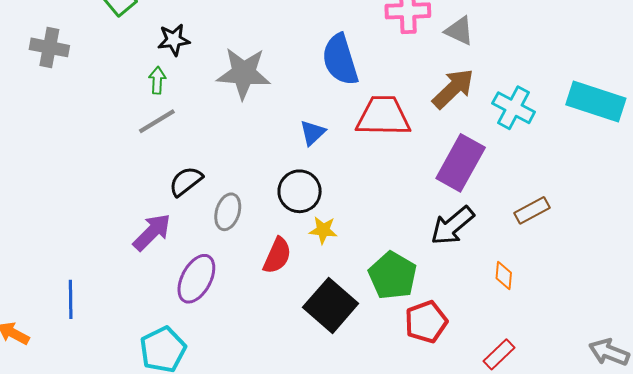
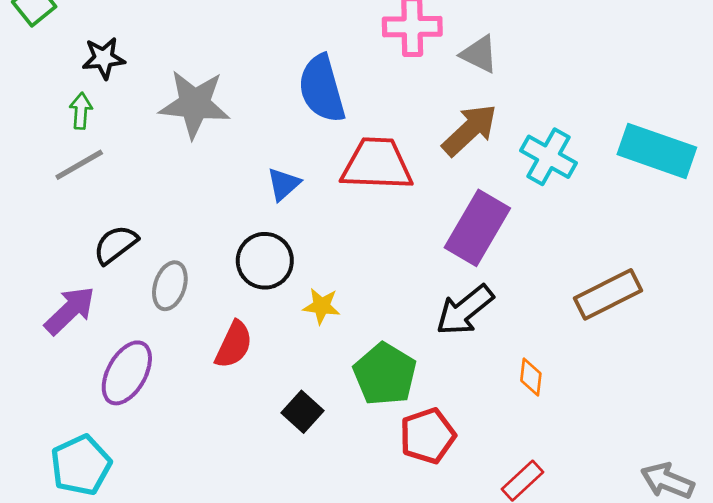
brown rectangle: (532, 210) -> (608, 294), moved, size x1.4
yellow star: (323, 230) -> (322, 306), moved
black square: (331, 305) -> (302, 412), size x0.6

